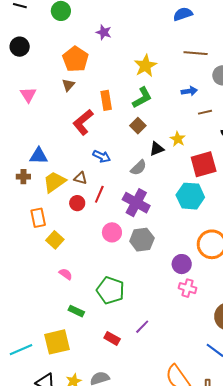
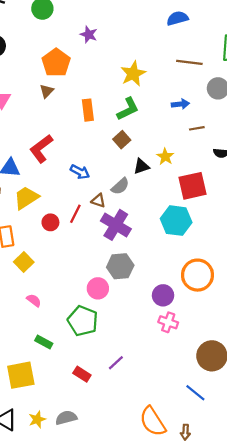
red L-shape: (83, 122) -> (41, 149), moved
brown triangle: (80, 178) -> (98, 201), moved
pink circle: (112, 232) -> (98, 288), moved

